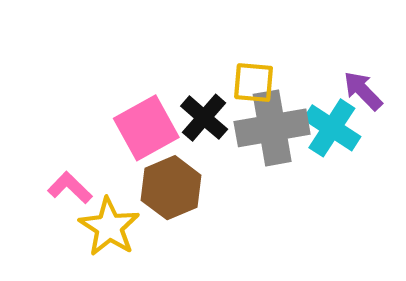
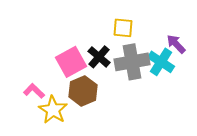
yellow square: (254, 83) -> (123, 28), moved

